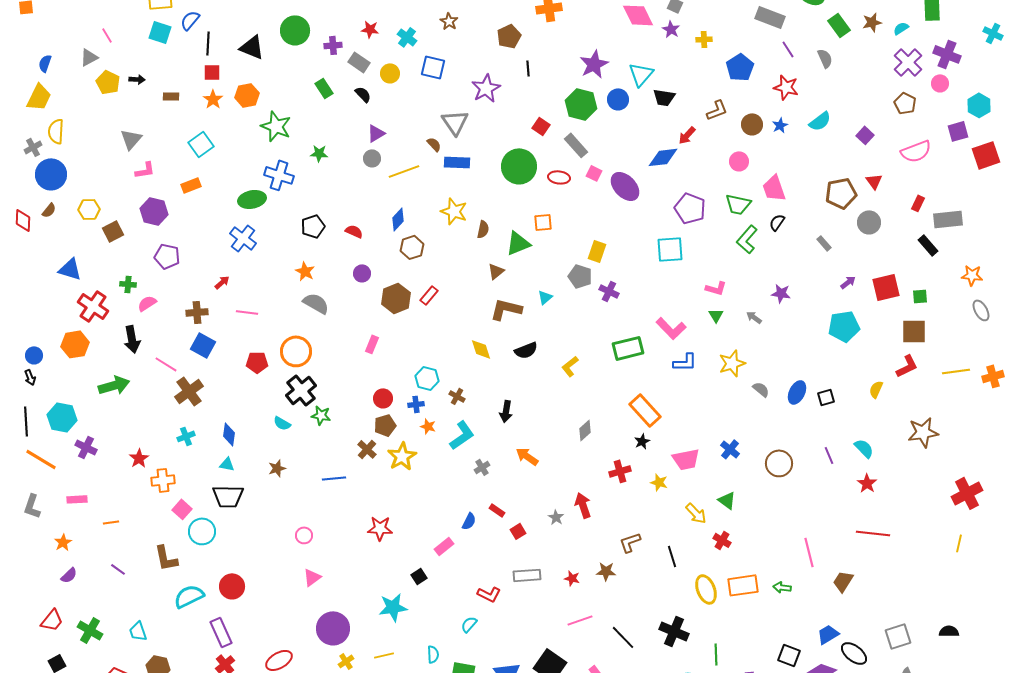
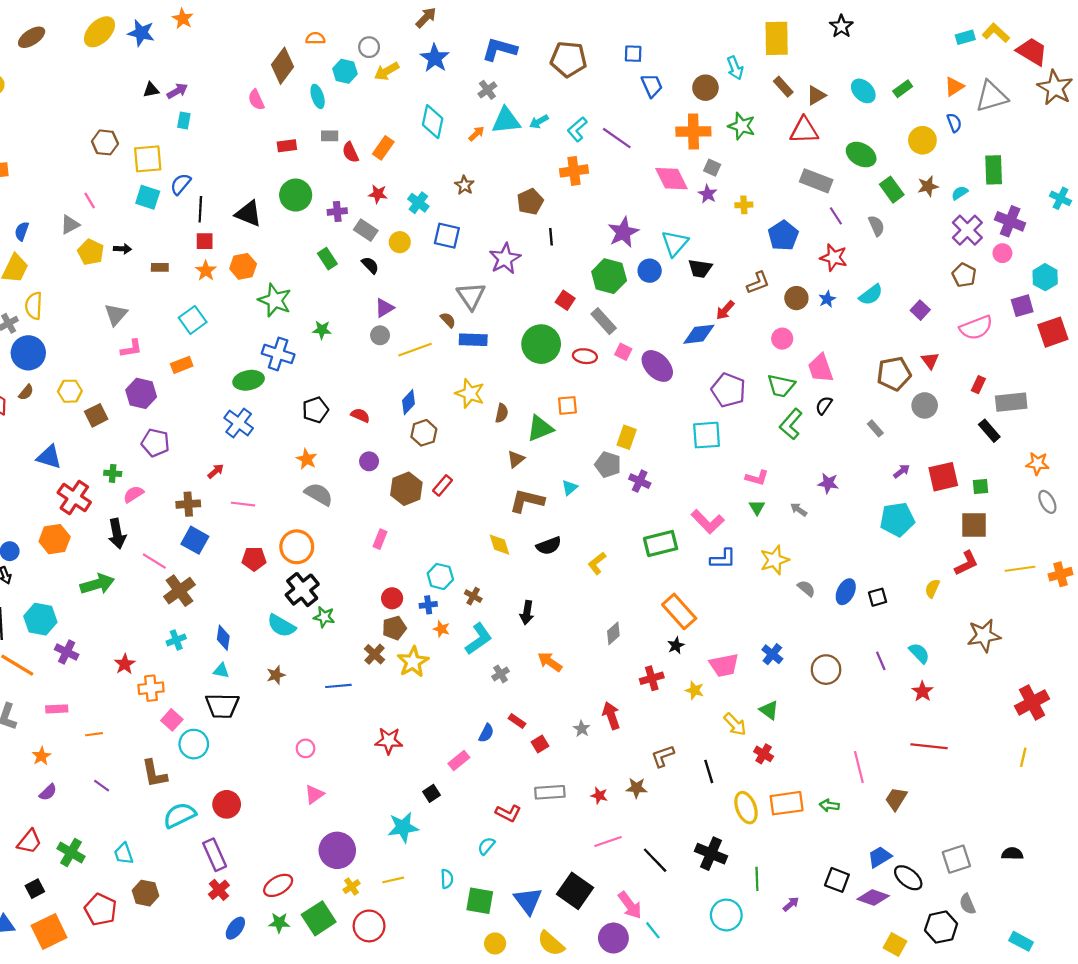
cyan semicircle: (282, 423) -> (281, 626), size x1.5

